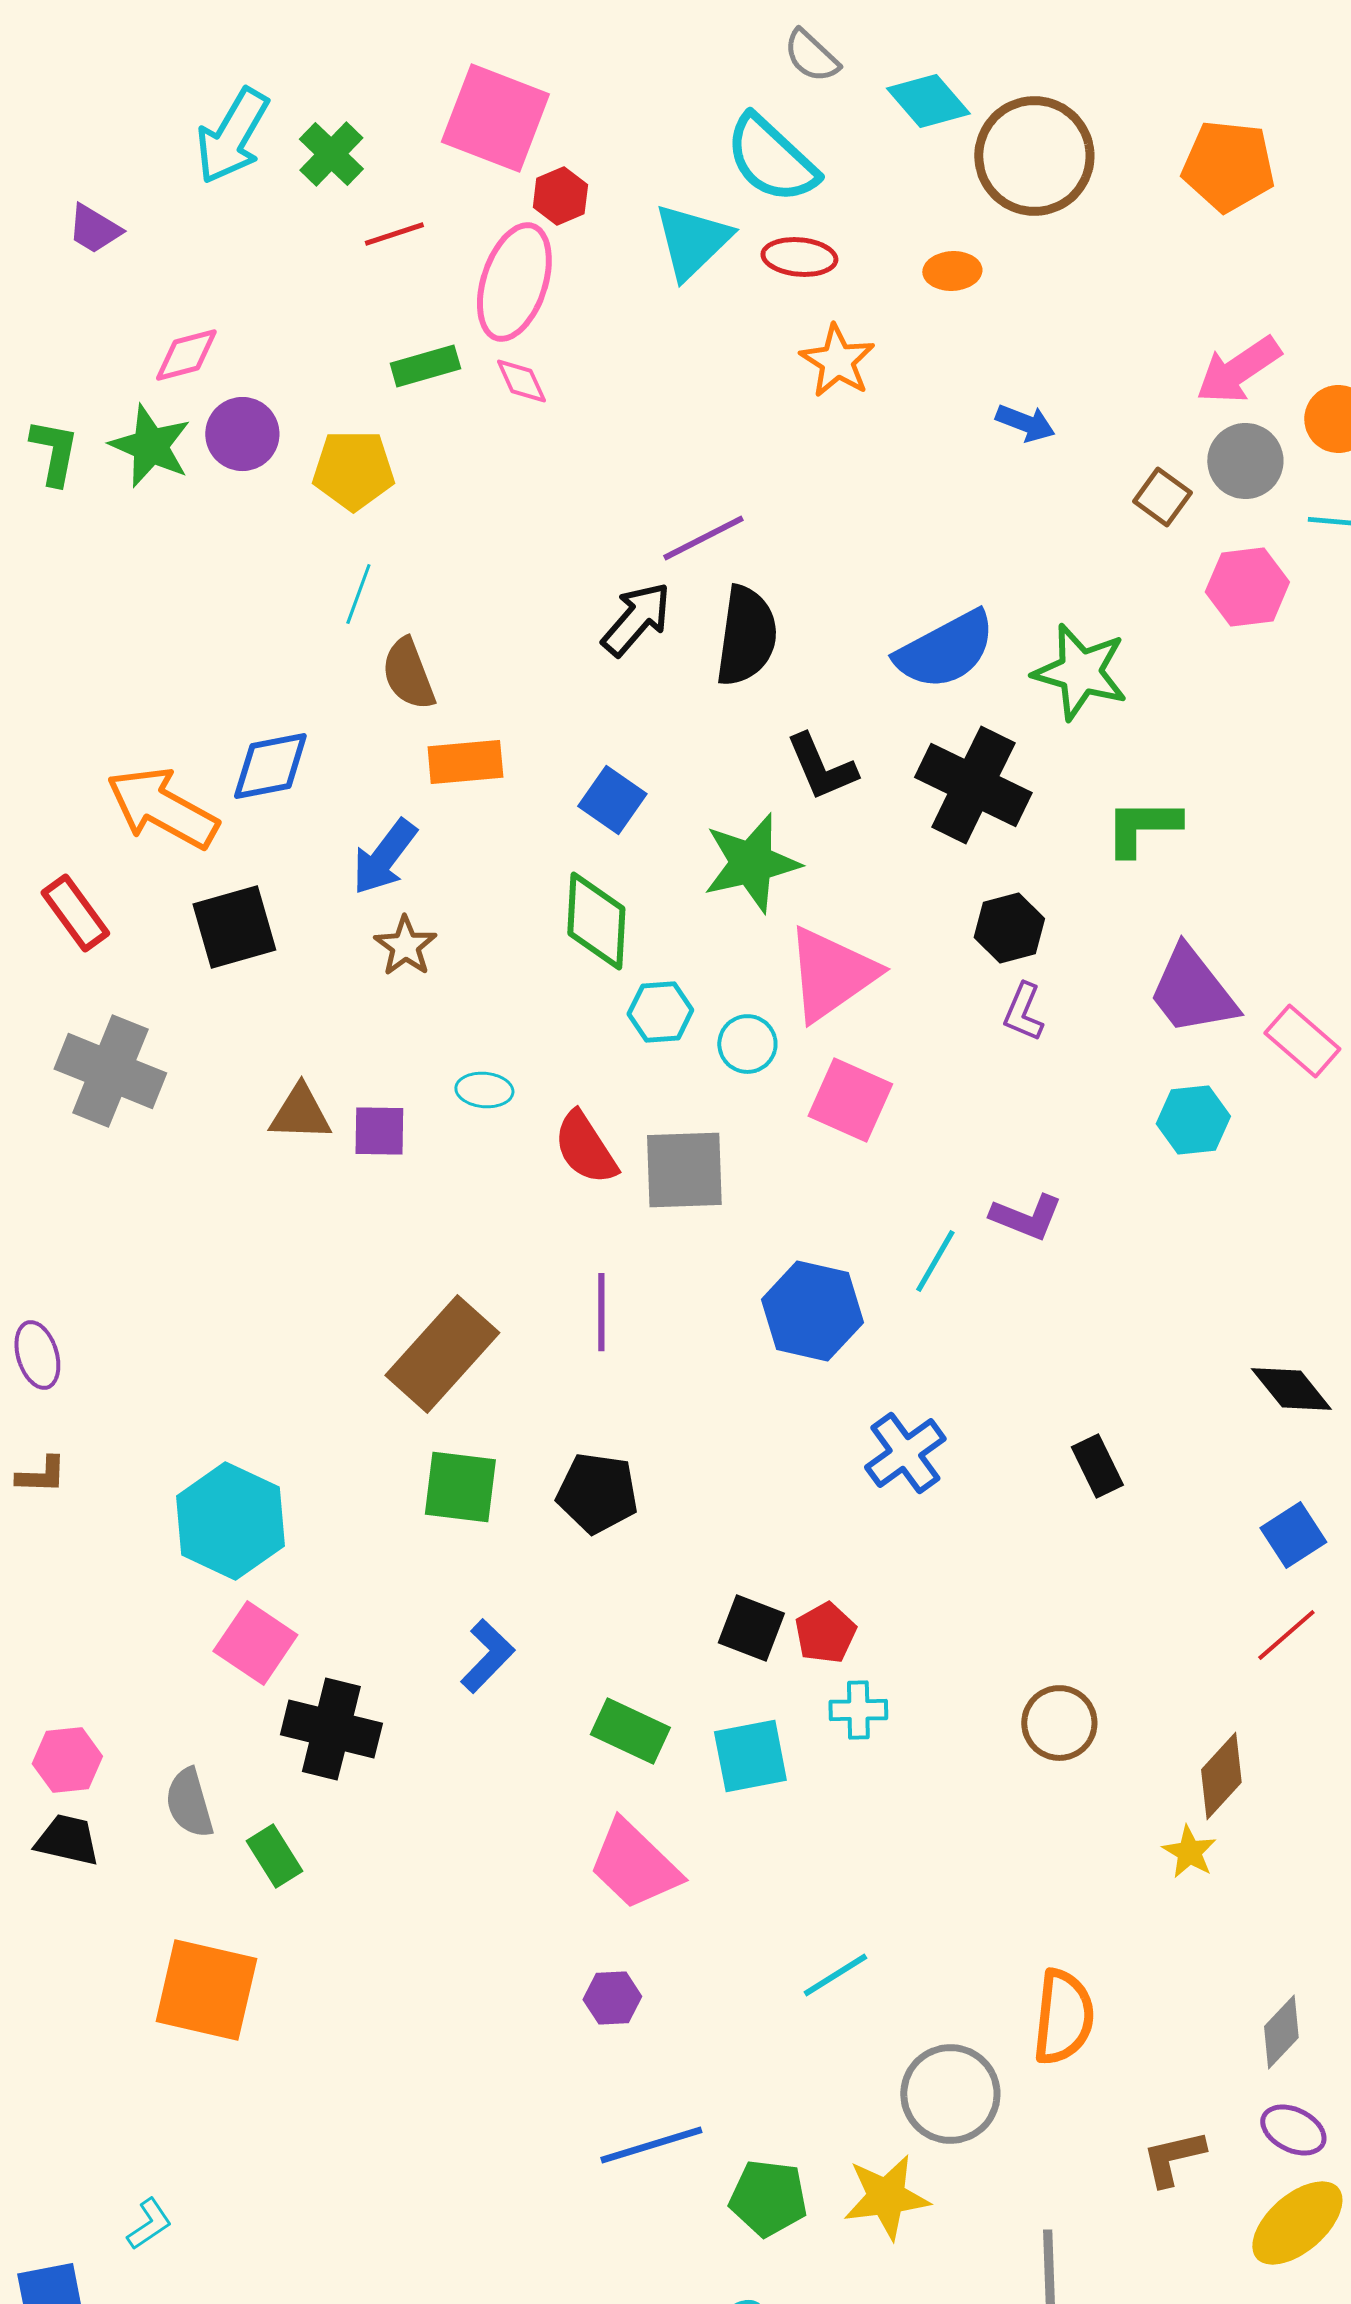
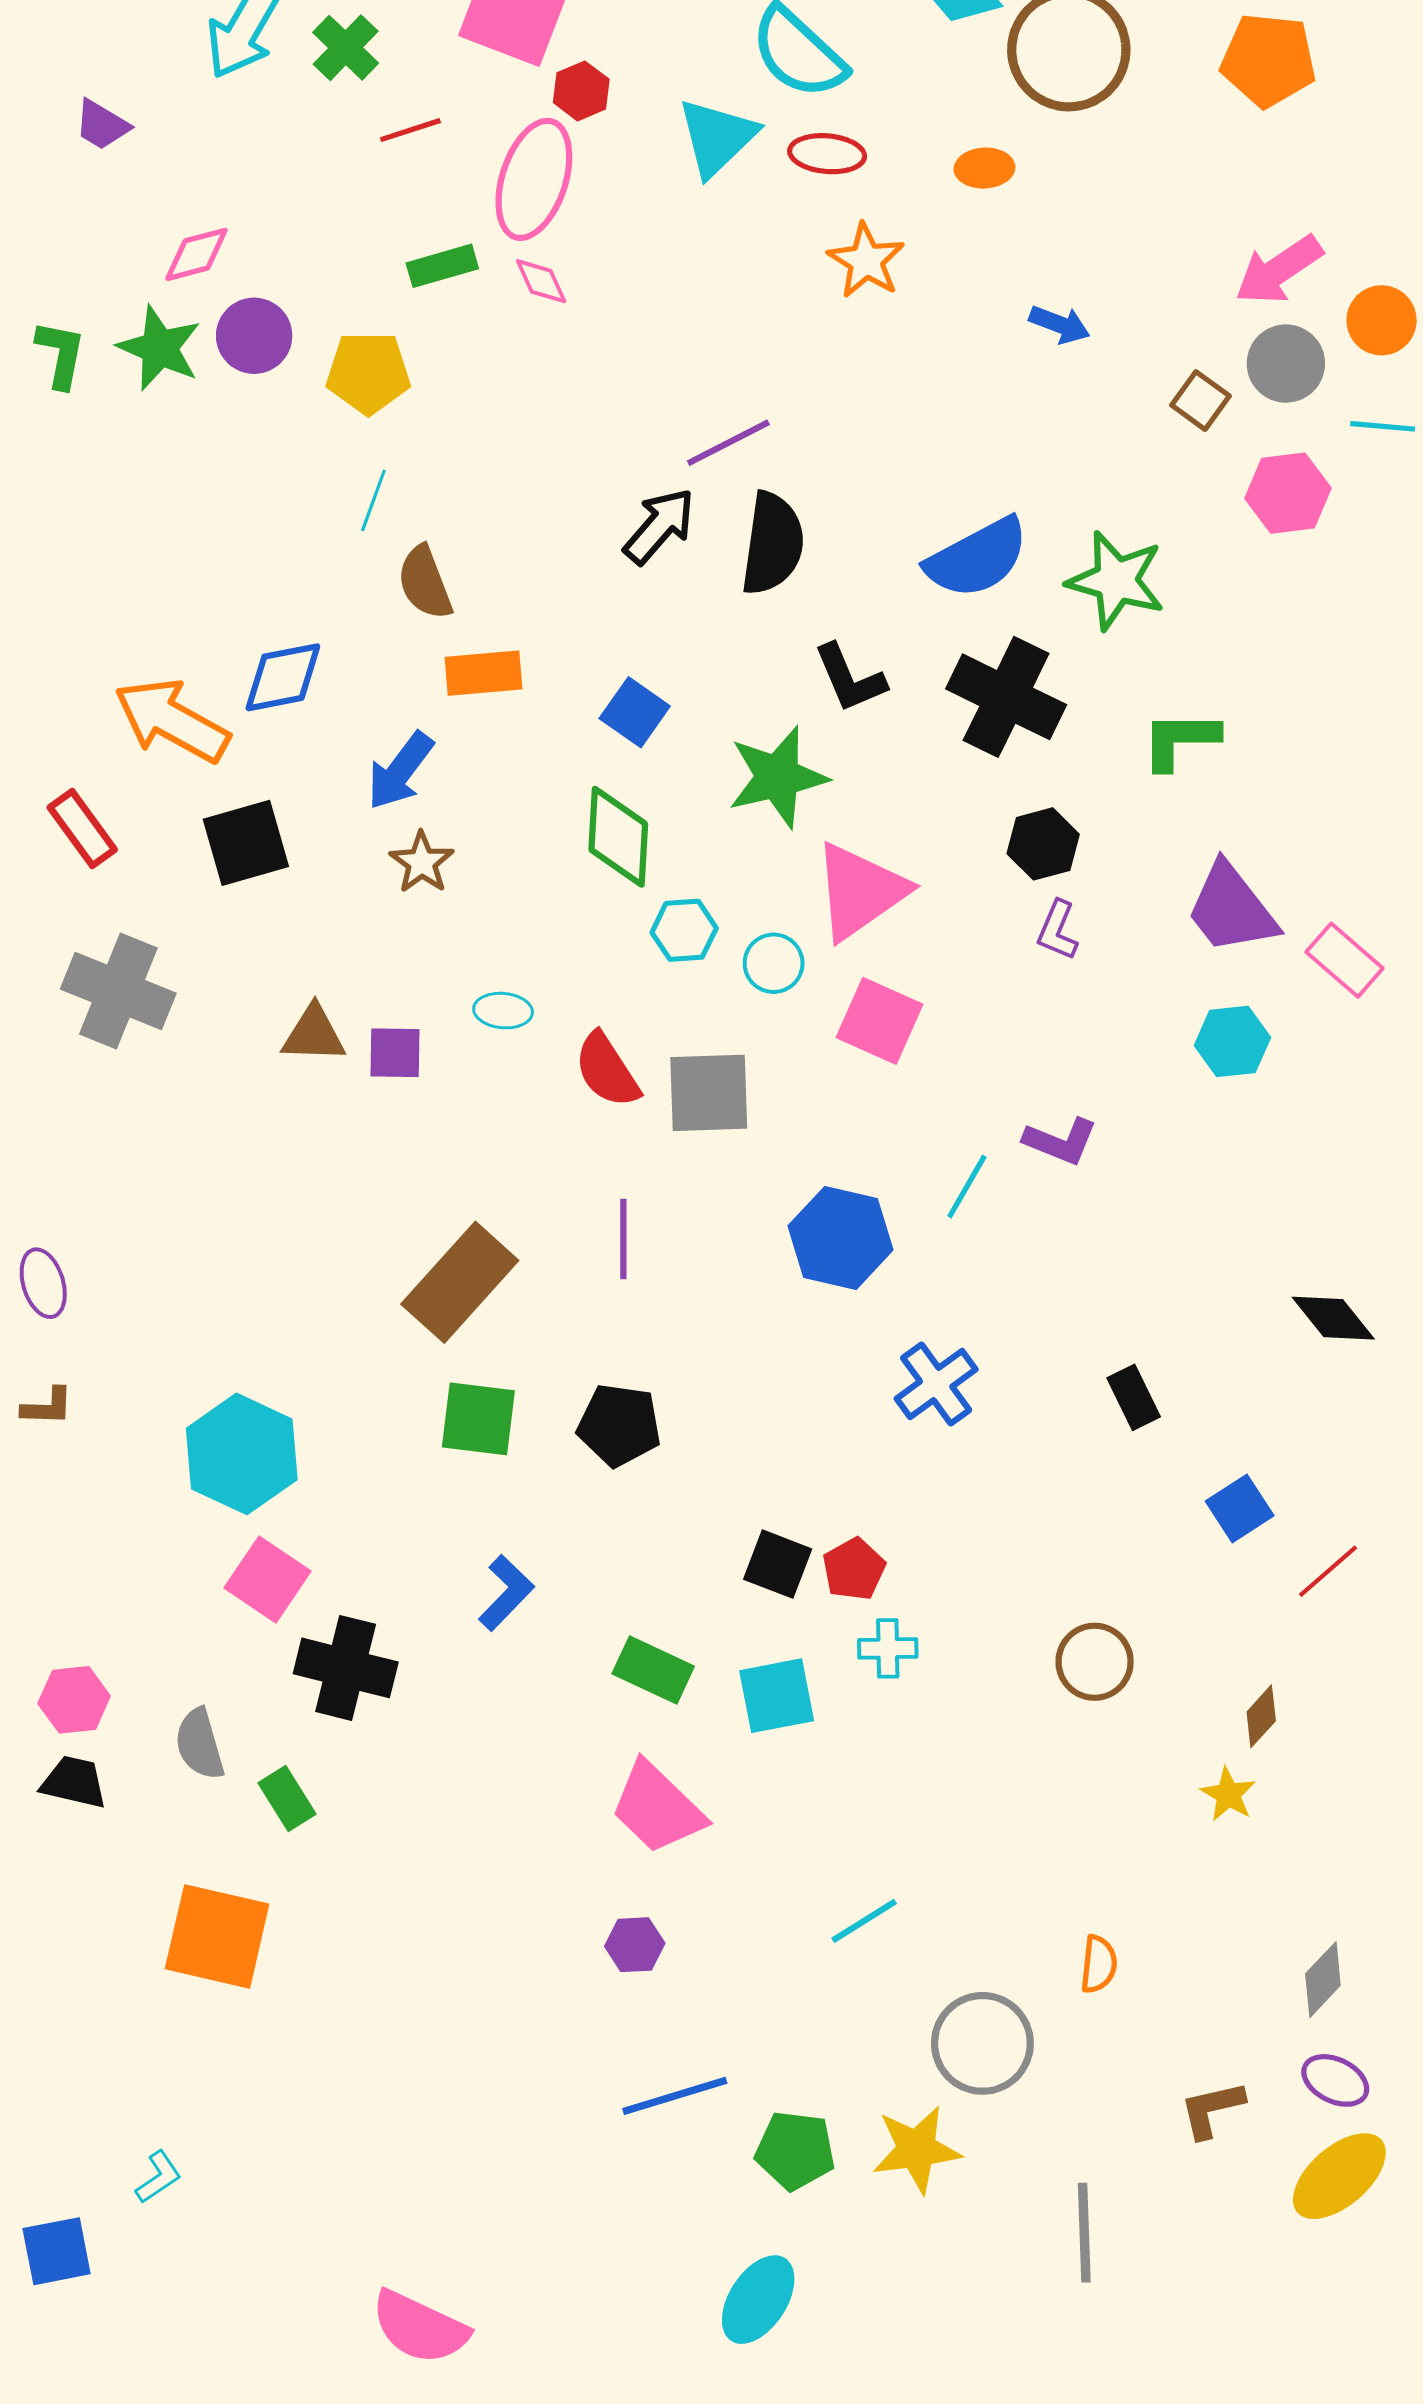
blue square: (1293, 1535) -> (1240, 1508), moved
brown diamond: (1221, 1776) -> (1261, 1716), size x0.7
orange semicircle: (1063, 2017) -> (1099, 1964), size x0.6

